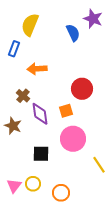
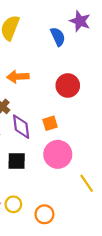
red circle: (82, 89) -> (68, 85), moved
black square: (41, 154) -> (17, 161), moved

